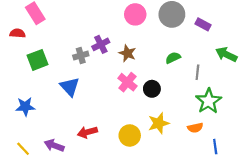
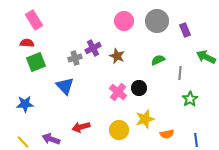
purple rectangle: (203, 24) -> (185, 30), turned 40
red semicircle: (17, 33) -> (27, 43), moved
pink cross: (127, 82) -> (118, 92), moved
green star: (209, 101) -> (190, 99), size x0.7
orange semicircle: (195, 128) -> (167, 134), moved

